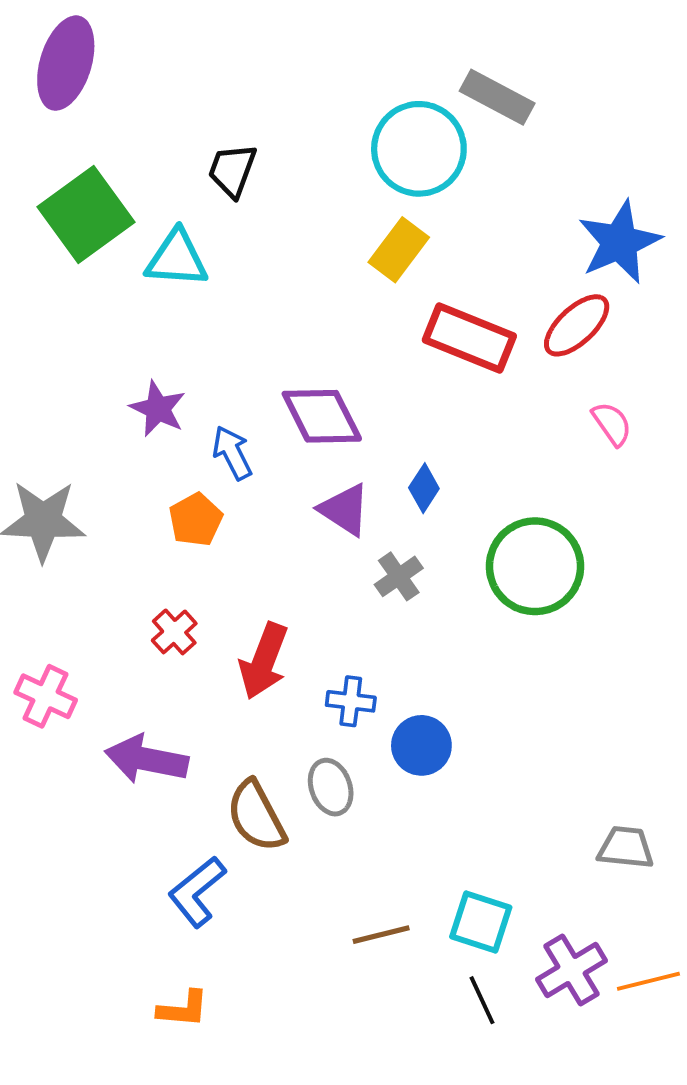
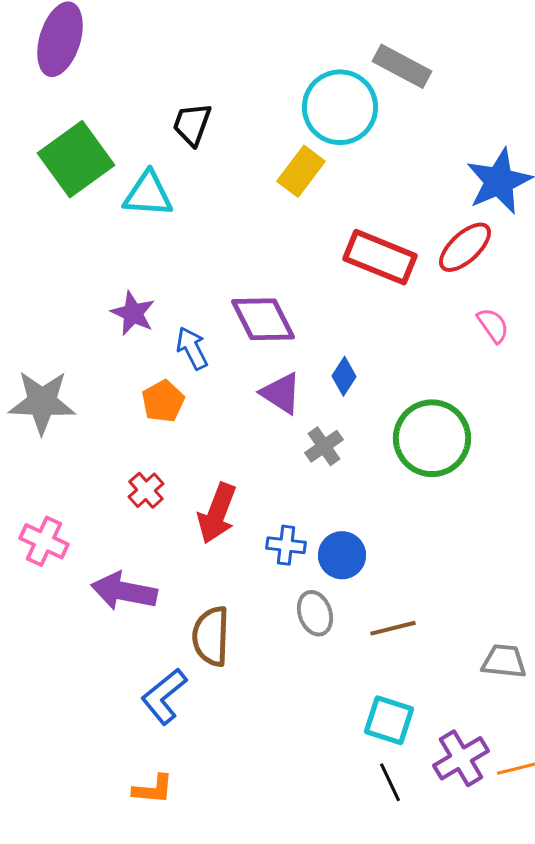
yellow rectangle: (399, 250) -> (301, 171), moved
blue circle: (421, 745) -> (342, 555), moved
gray ellipse: (331, 787) -> (315, 613), moved
brown semicircle: (256, 816) -> (211, 636), turned 30
brown line: (381, 935) -> (393, 628), moved

